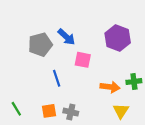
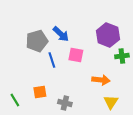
blue line: (57, 78) -> (52, 60), moved
green cross: (134, 82) -> (122, 56), moved
orange square: (49, 111) -> (40, 92), moved

